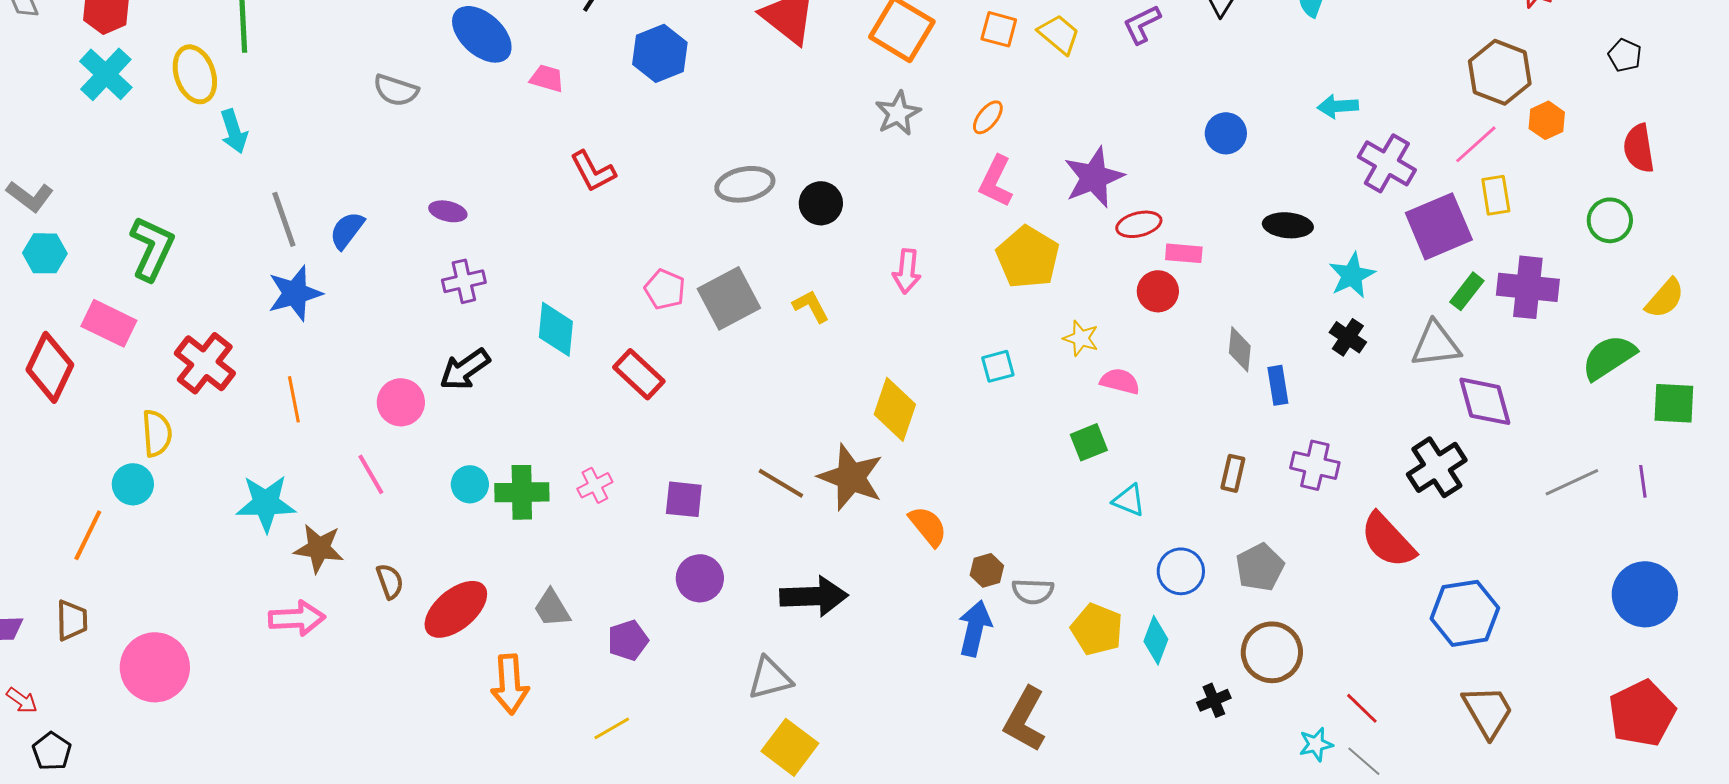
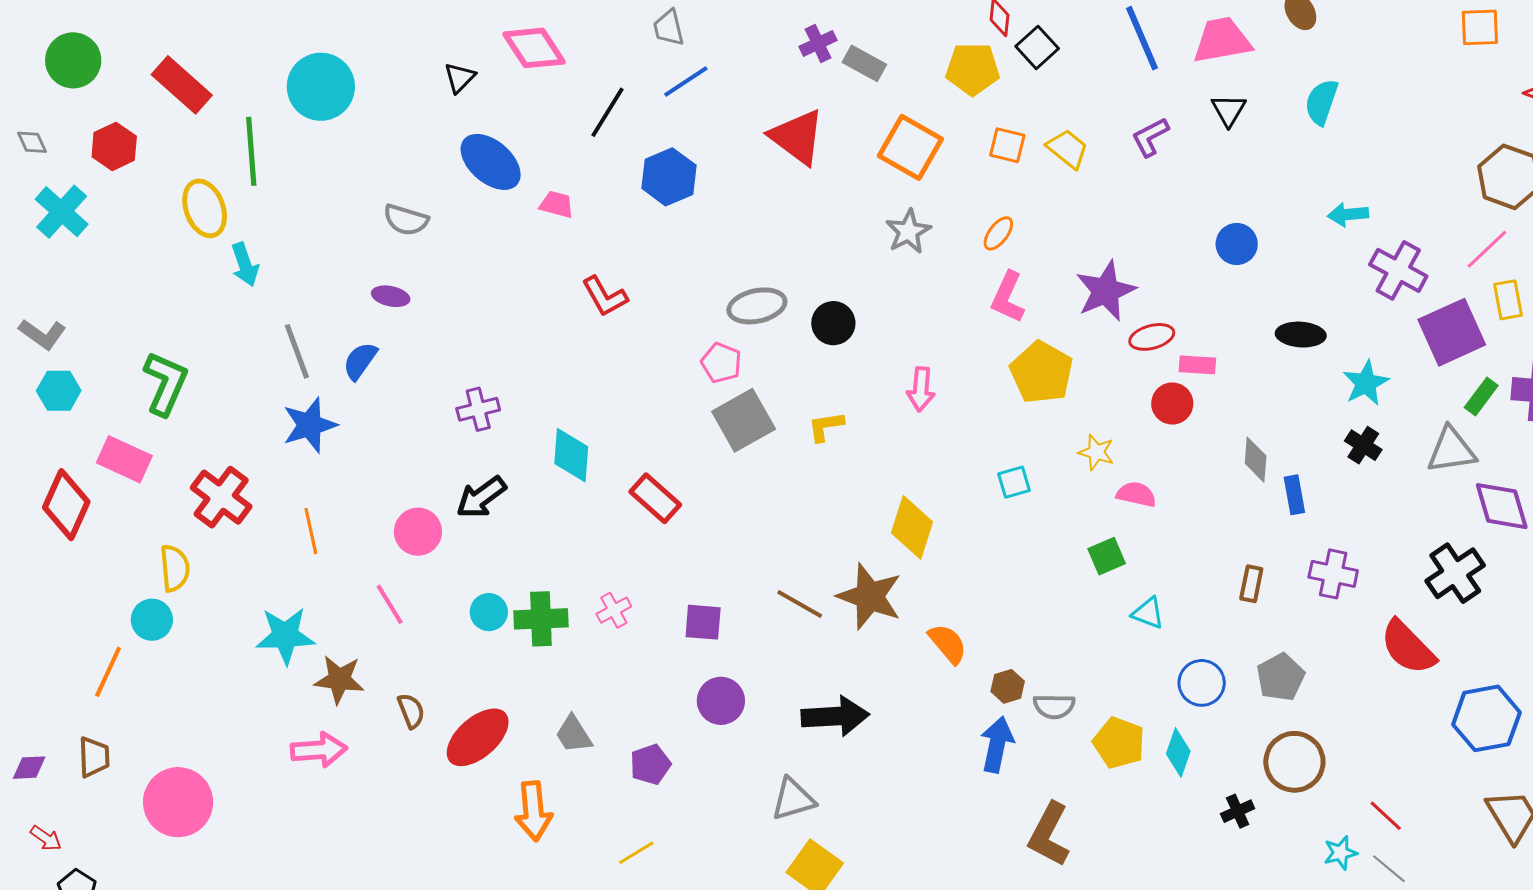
cyan cross: (106, 74) -> (62, 212), moved
purple ellipse: (448, 211) -> (391, 296), moved
pink pentagon: (665, 289) -> (721, 363), moved
yellow L-shape: (811, 306) -> (826, 426), turned -69

